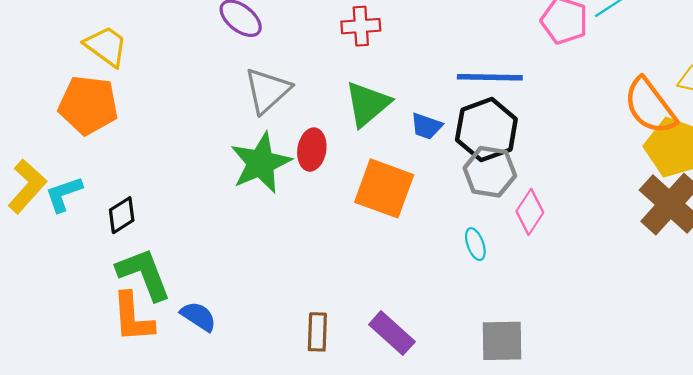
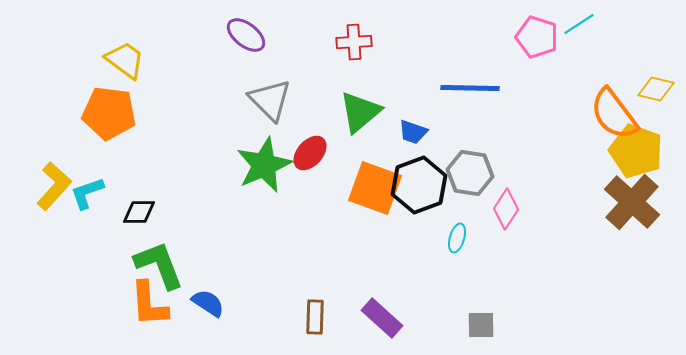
gray triangle: (267, 91) -> (270, 100), turned -33
black hexagon: (486, 130) -> (419, 185), moved
red ellipse: (312, 150) -> (310, 153), turned 33
black diamond: (122, 215) -> (139, 212), turned 32
cyan ellipse: (475, 244) -> (457, 238), turned 36
gray square: (502, 341) -> (481, 325), size x0.7

